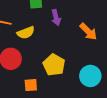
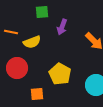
purple arrow: (56, 17) -> (62, 27), turned 35

